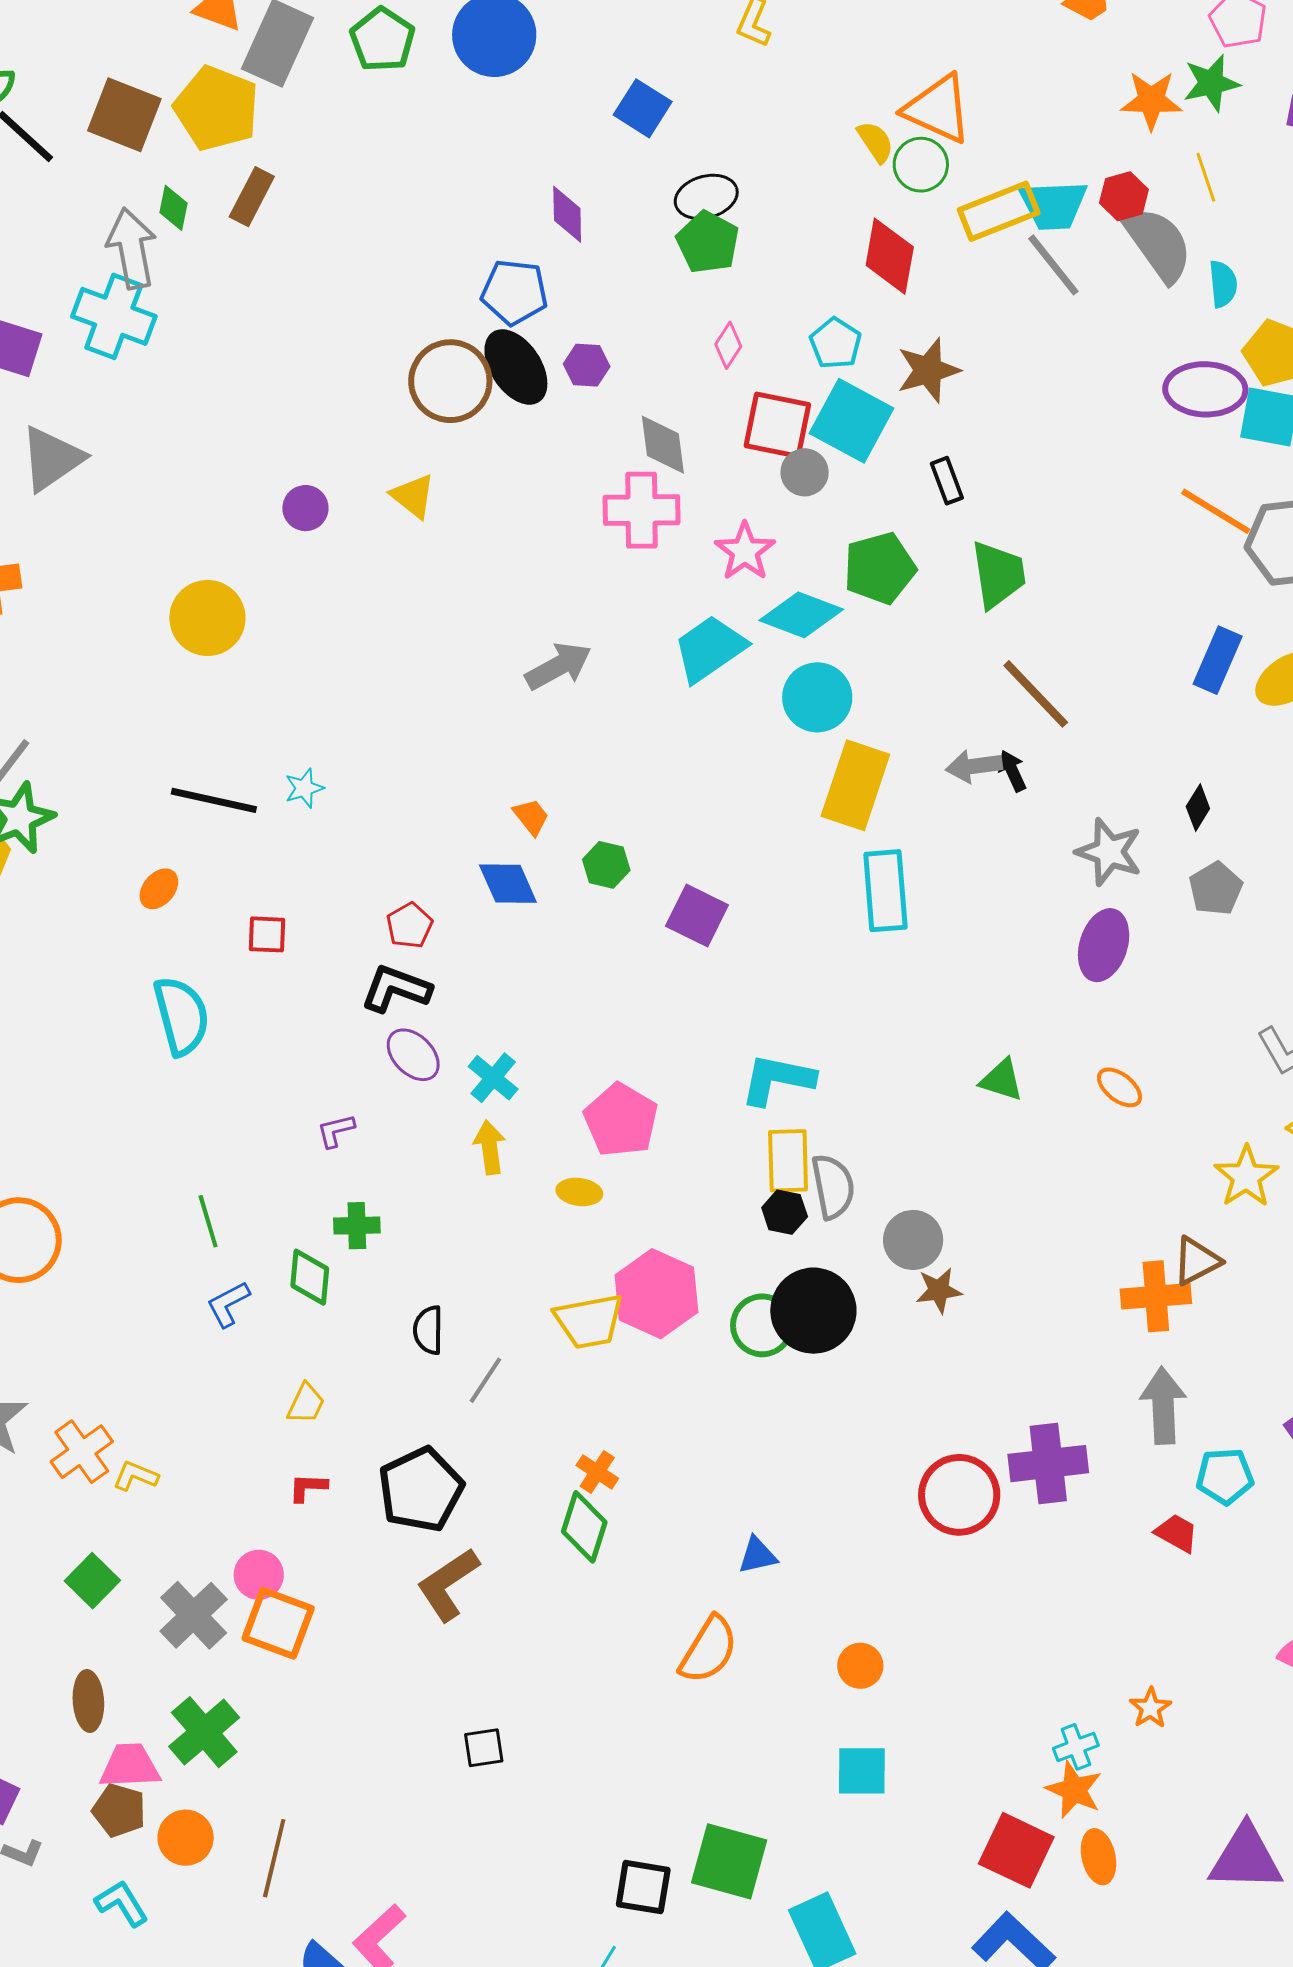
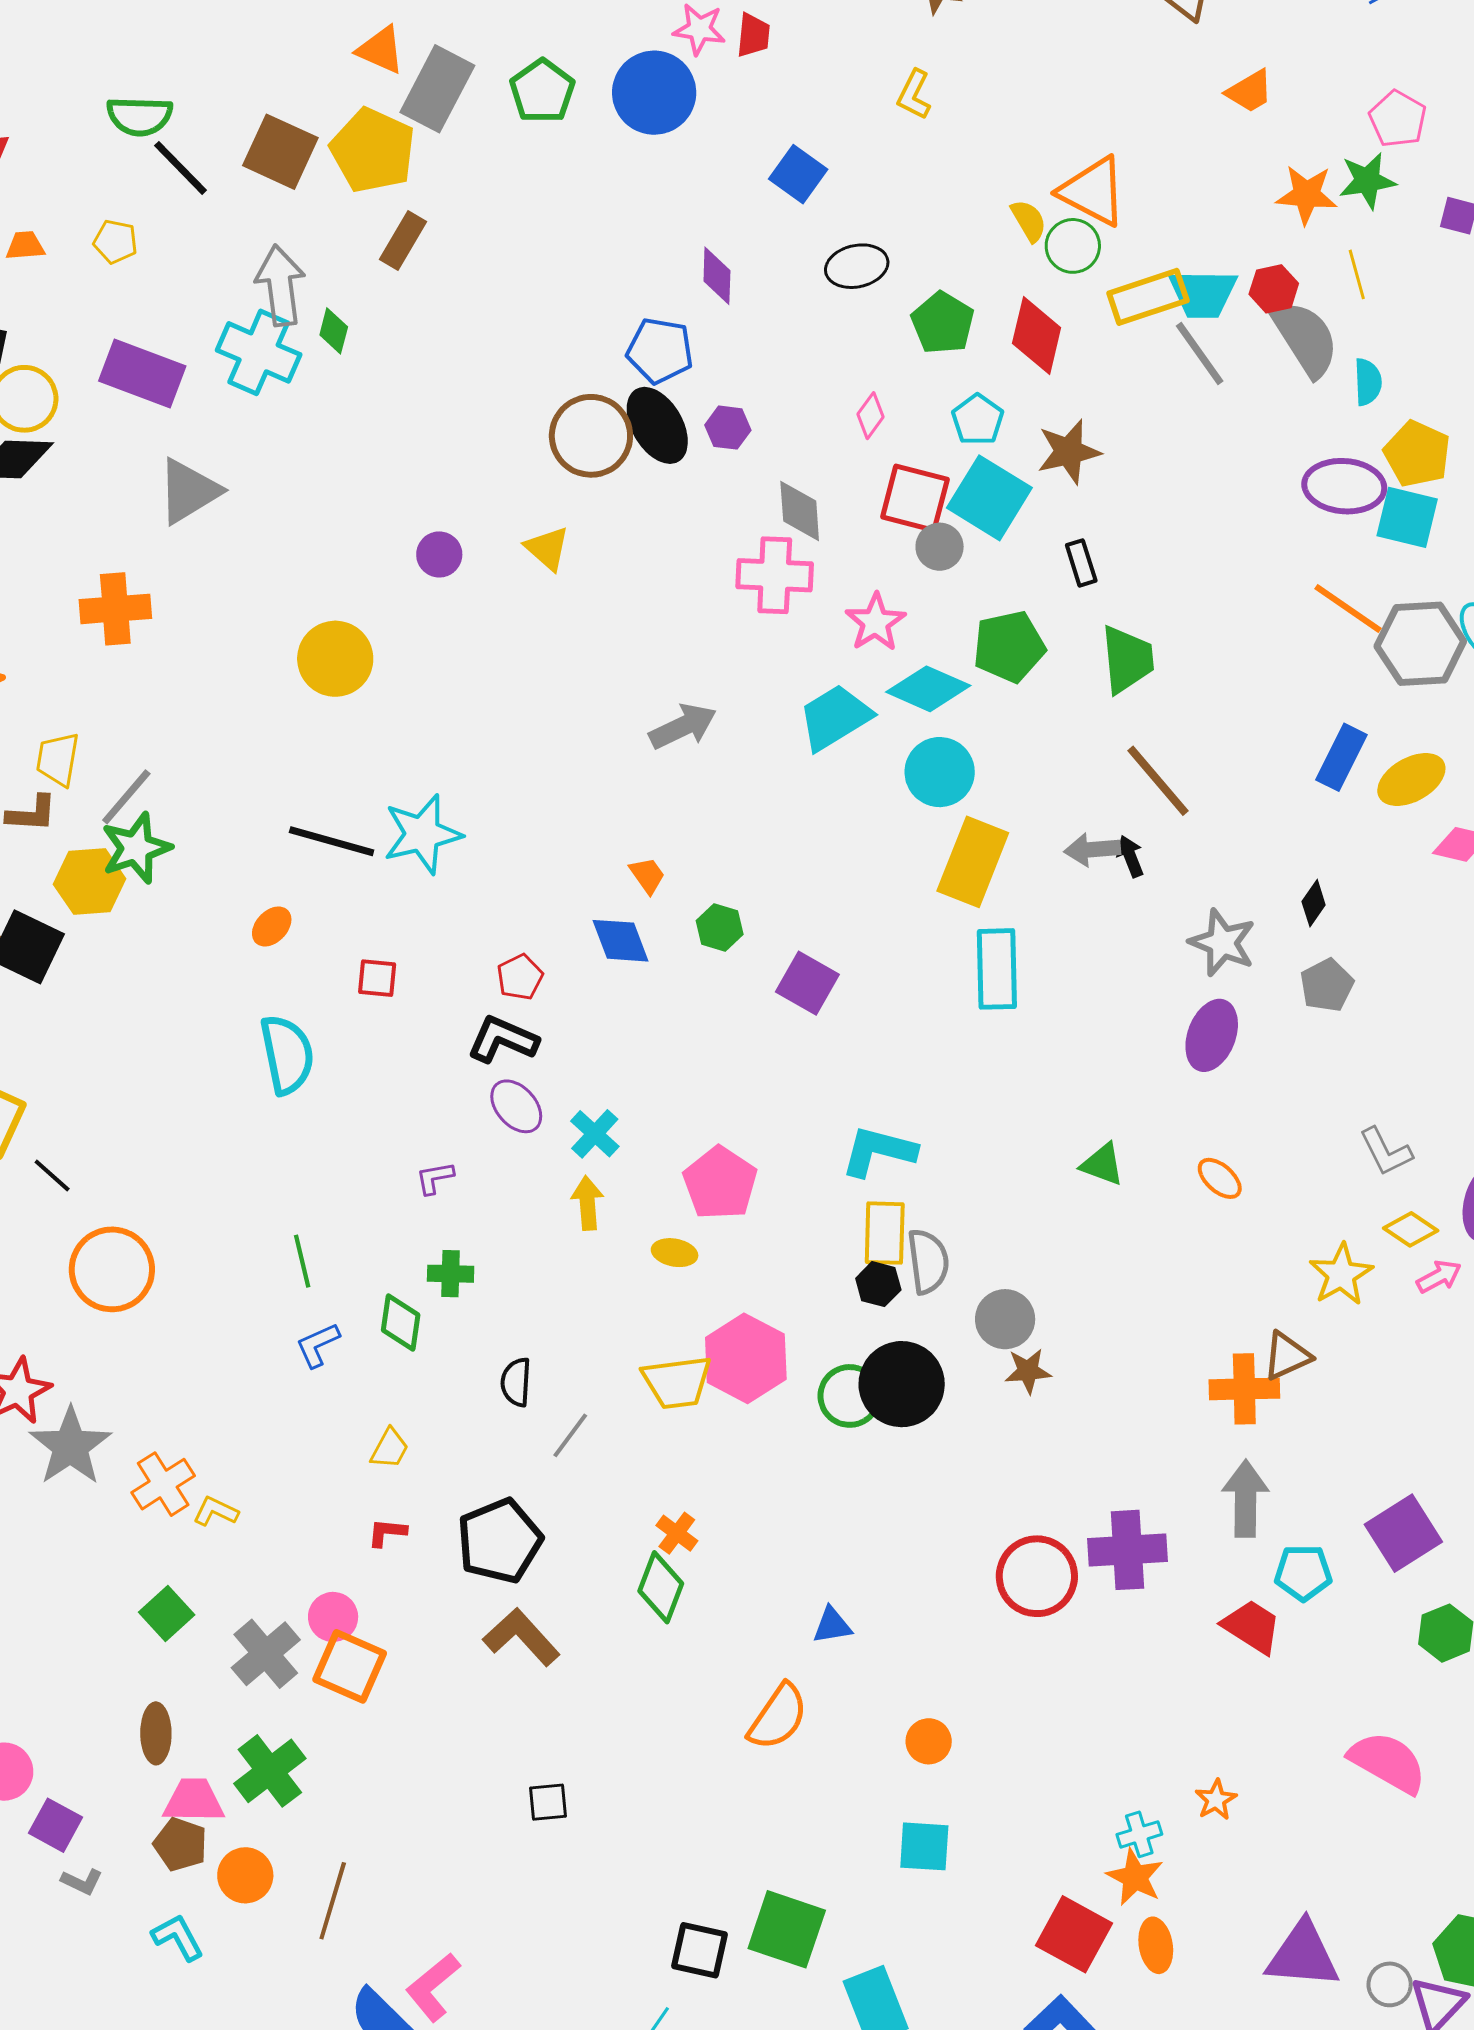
green diamond: (174, 208) -> (334, 331), moved
green pentagon: (708, 242) -> (943, 323), moved
cyan star: (304, 788) -> (422, 834), size x2.0
red trapezoid: (1177, 1533) -> (1252, 1627), size x1.4
brown L-shape: (448, 1584) -> (521, 1637), turned 78

